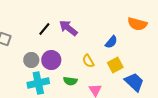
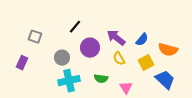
orange semicircle: (137, 24) -> (168, 50), moved
purple arrow: (68, 28) -> (116, 38), moved
purple circle: (51, 60) -> (90, 48), moved

